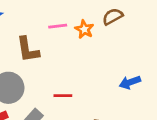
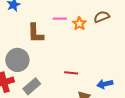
blue arrow: (130, 82) -> (105, 84), moved
red line: (63, 96) -> (71, 73), moved

